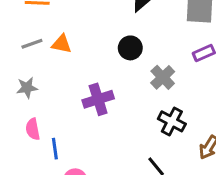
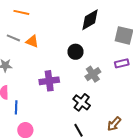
gray line: (32, 44) -> (13, 38), turned 32
black cross: (172, 121) -> (82, 102), moved

